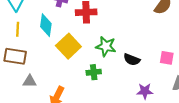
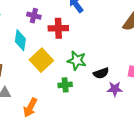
black semicircle: (132, 60) -> (101, 73), turned -42
purple star: (145, 91) -> (115, 89), moved

